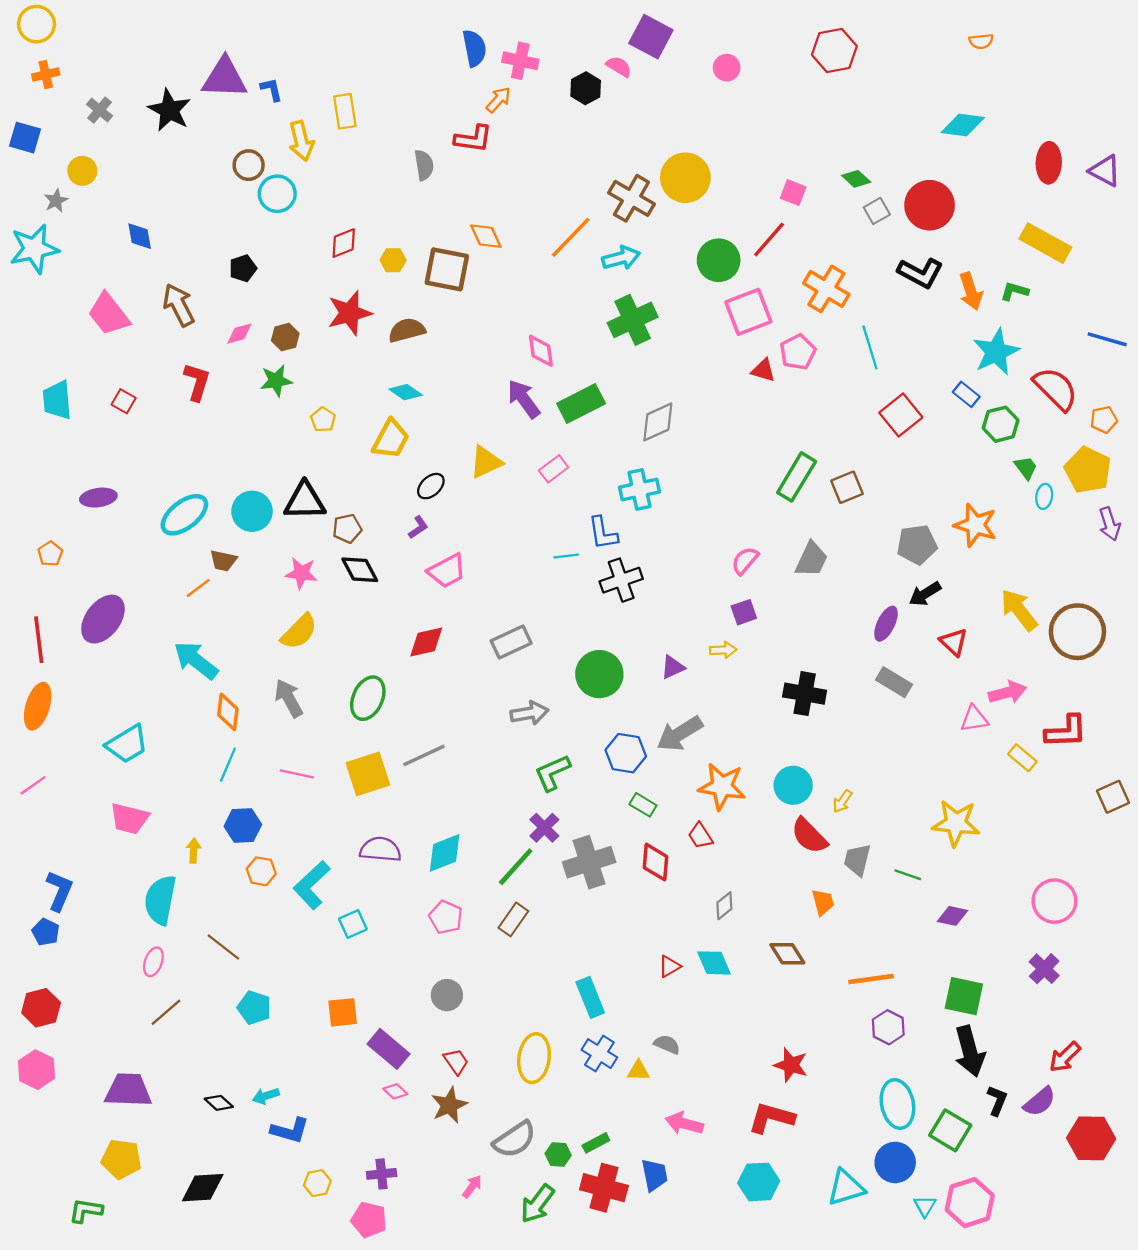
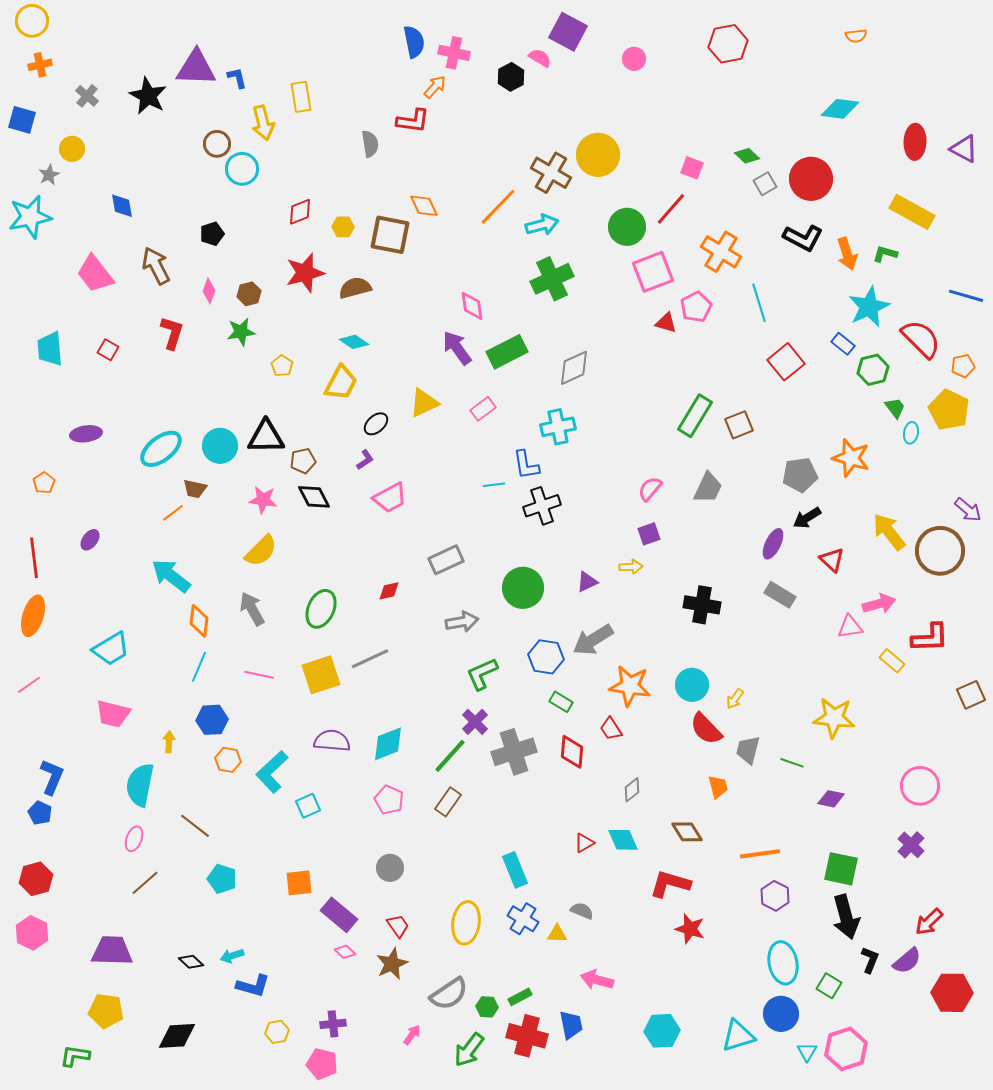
pink diamond: (239, 334) -> (209, 291), turned -55
purple arrow: (1110, 524) -> (968, 510), moved, turned -32
purple ellipse: (103, 619) -> (90, 540), size x0.5
red diamond: (426, 642) -> (389, 591), moved, size x0.7
red L-shape: (771, 1118) -> (670, 884), moved
green square: (950, 1130) -> (829, 986), size x0.7

